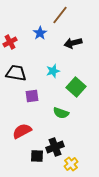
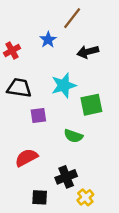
cyan star: (53, 71) -> (64, 85), size x1.5
green square: (76, 87) -> (91, 105), turned 36
black square: (37, 156) -> (40, 197), moved

